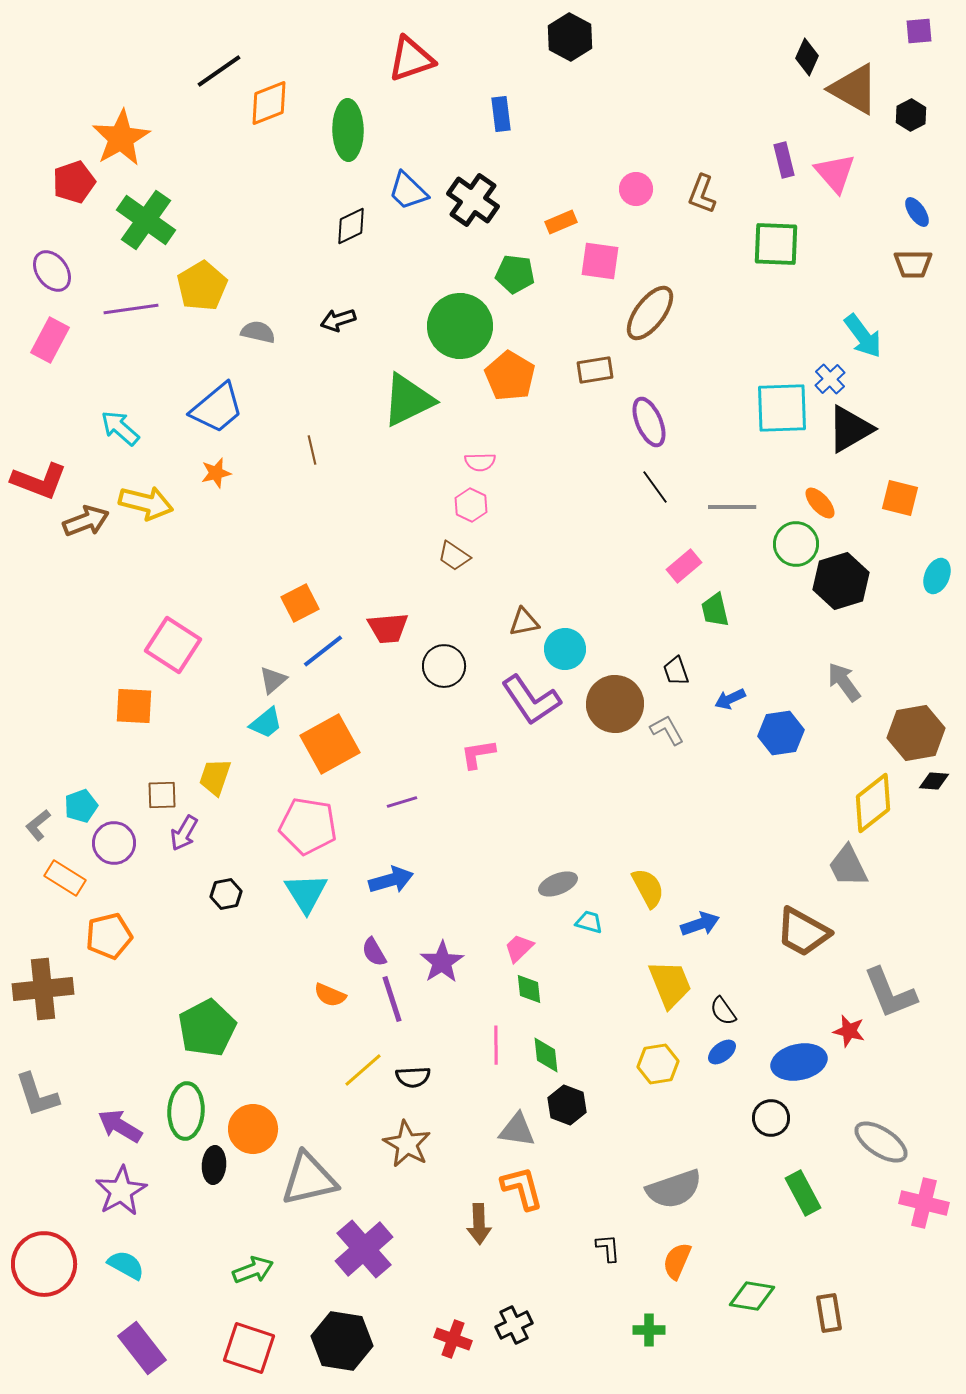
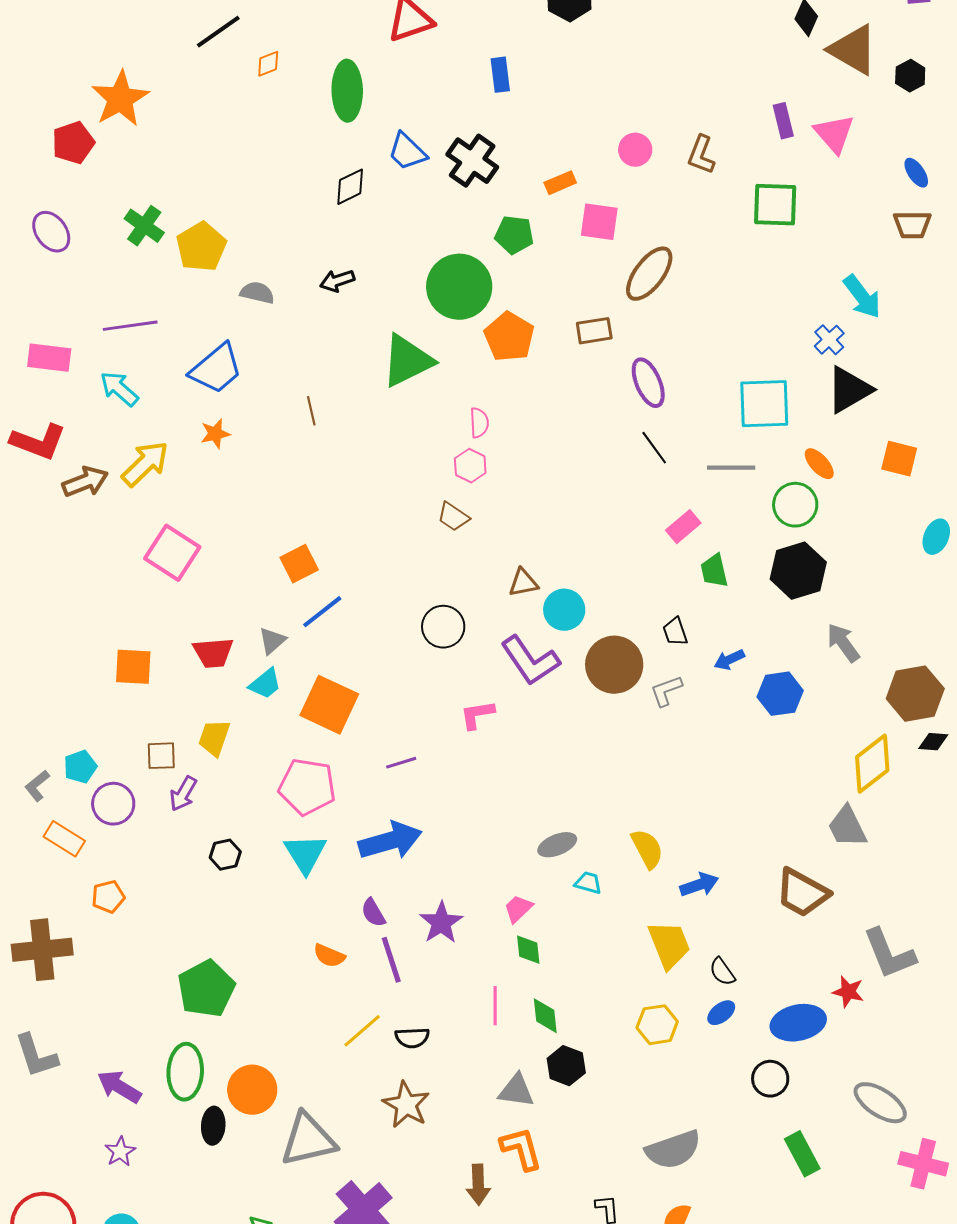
orange diamond: (269, 103) -> (268, 64), size x0.6
green cross: (146, 220) -> (144, 226), moved, size x0.7
purple line: (131, 309) -> (130, 326), moved
pink rectangle: (50, 340) -> (49, 358), moved, turned 69
cyan square: (782, 408) -> (764, 404), moved
pink semicircle: (480, 462) -> (479, 423), turned -92
yellow arrow: (146, 503) -> (145, 464), turned -58
black hexagon: (841, 581) -> (798, 571), moved
red trapezoid: (388, 628) -> (213, 653), moved
pink square: (173, 645) -> (172, 553), moved
gray L-shape: (667, 730) -> (666, 691), turned -81
orange square: (330, 744) -> (329, 705), turned -36
blue arrow: (391, 880) -> (390, 841), size x1.4
orange pentagon: (109, 936) -> (108, 897), size x0.7
purple star: (121, 1191) -> (120, 1152), size x0.6

